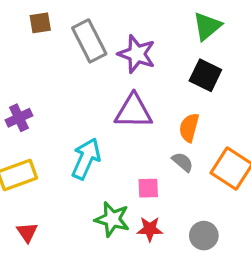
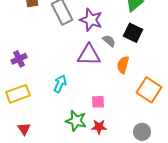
cyan arrow: (86, 159) -> (60, 84), size x0.7
gray semicircle: (183, 162) -> (109, 41), moved
gray circle: (204, 236) -> (142, 132), moved

